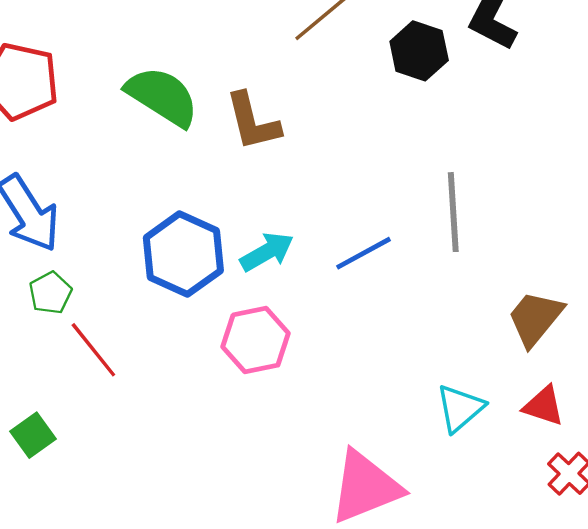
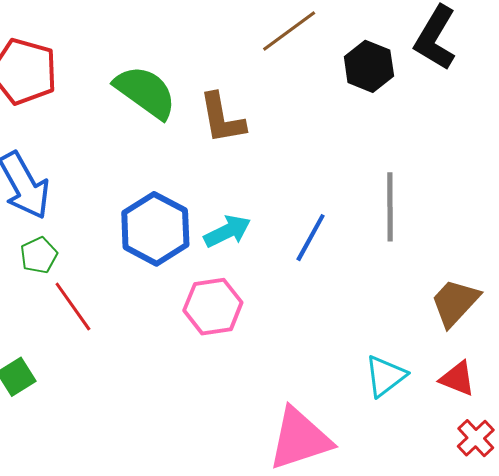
blue line: (364, 253) -> (311, 238), turned -36

